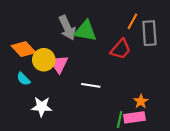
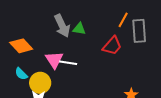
green triangle: (85, 31) -> (79, 29), size x0.6
yellow circle: (44, 60) -> (40, 83), moved
white line: (91, 85) -> (68, 63), moved

